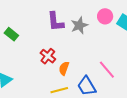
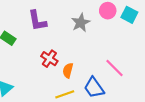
purple L-shape: (56, 22) -> (37, 21), moved

